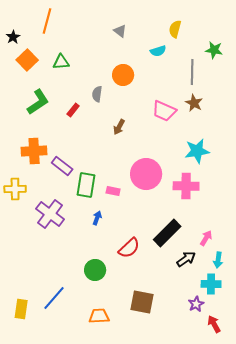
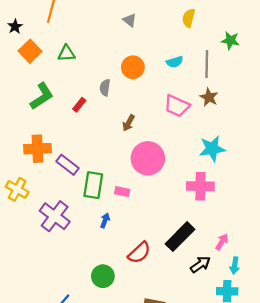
cyan semicircle: (158, 51) -> (175, 62), moved
pink circle: (146, 174) -> (148, 158), moved
yellow cross: (15, 189) -> (17, 189), turned 30

